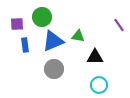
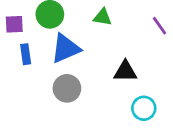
green triangle: (78, 36) -> (103, 17), moved
cyan circle: (99, 85) -> (144, 108), moved

